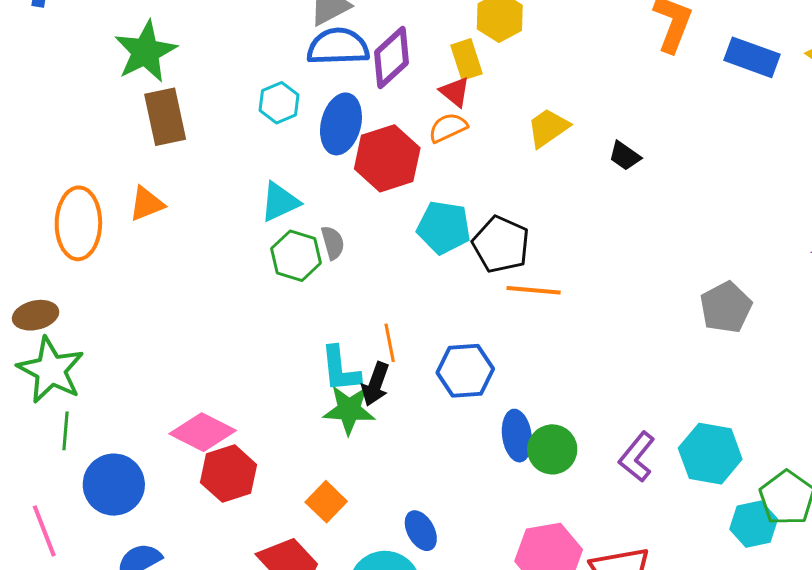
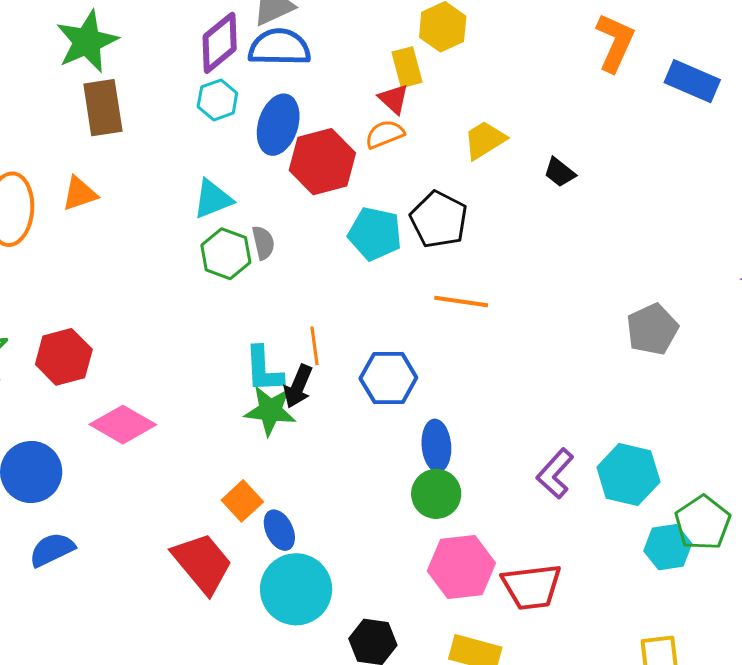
purple diamond: (392, 57) -> (220, 43), moved
black pentagon: (501, 244) -> (439, 220), moved
green circle: (552, 449) -> (436, 494), moved
red hexagon: (229, 474) -> (64, 357), moved
blue ellipse: (421, 531) -> (279, 530), moved

